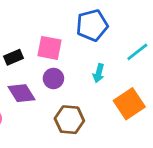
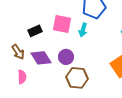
cyan arrow: (99, 73) -> (83, 30), moved
purple circle: (53, 78) -> (66, 57), moved

